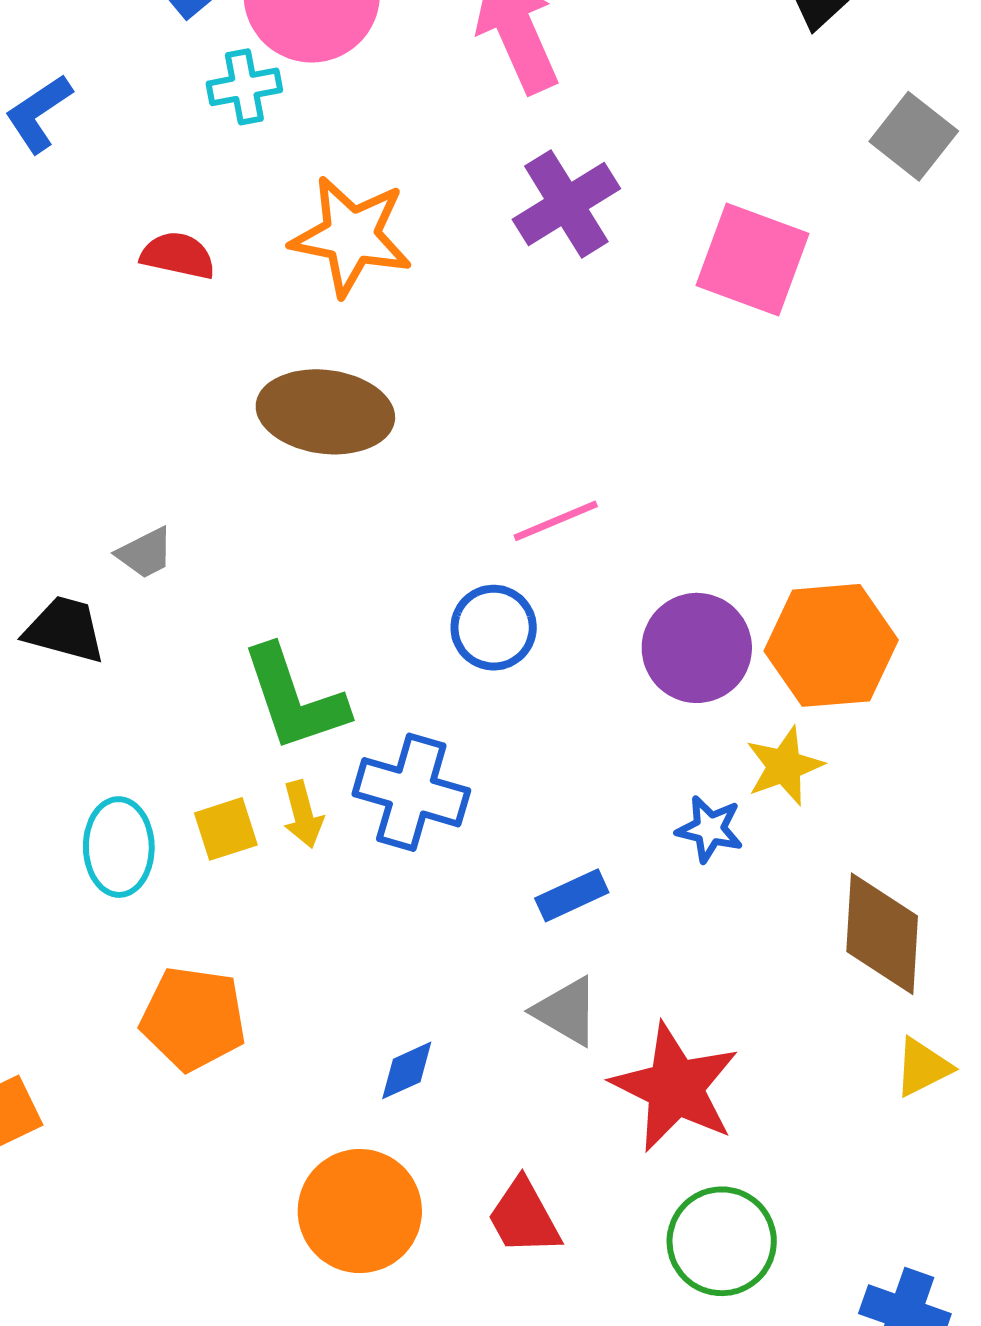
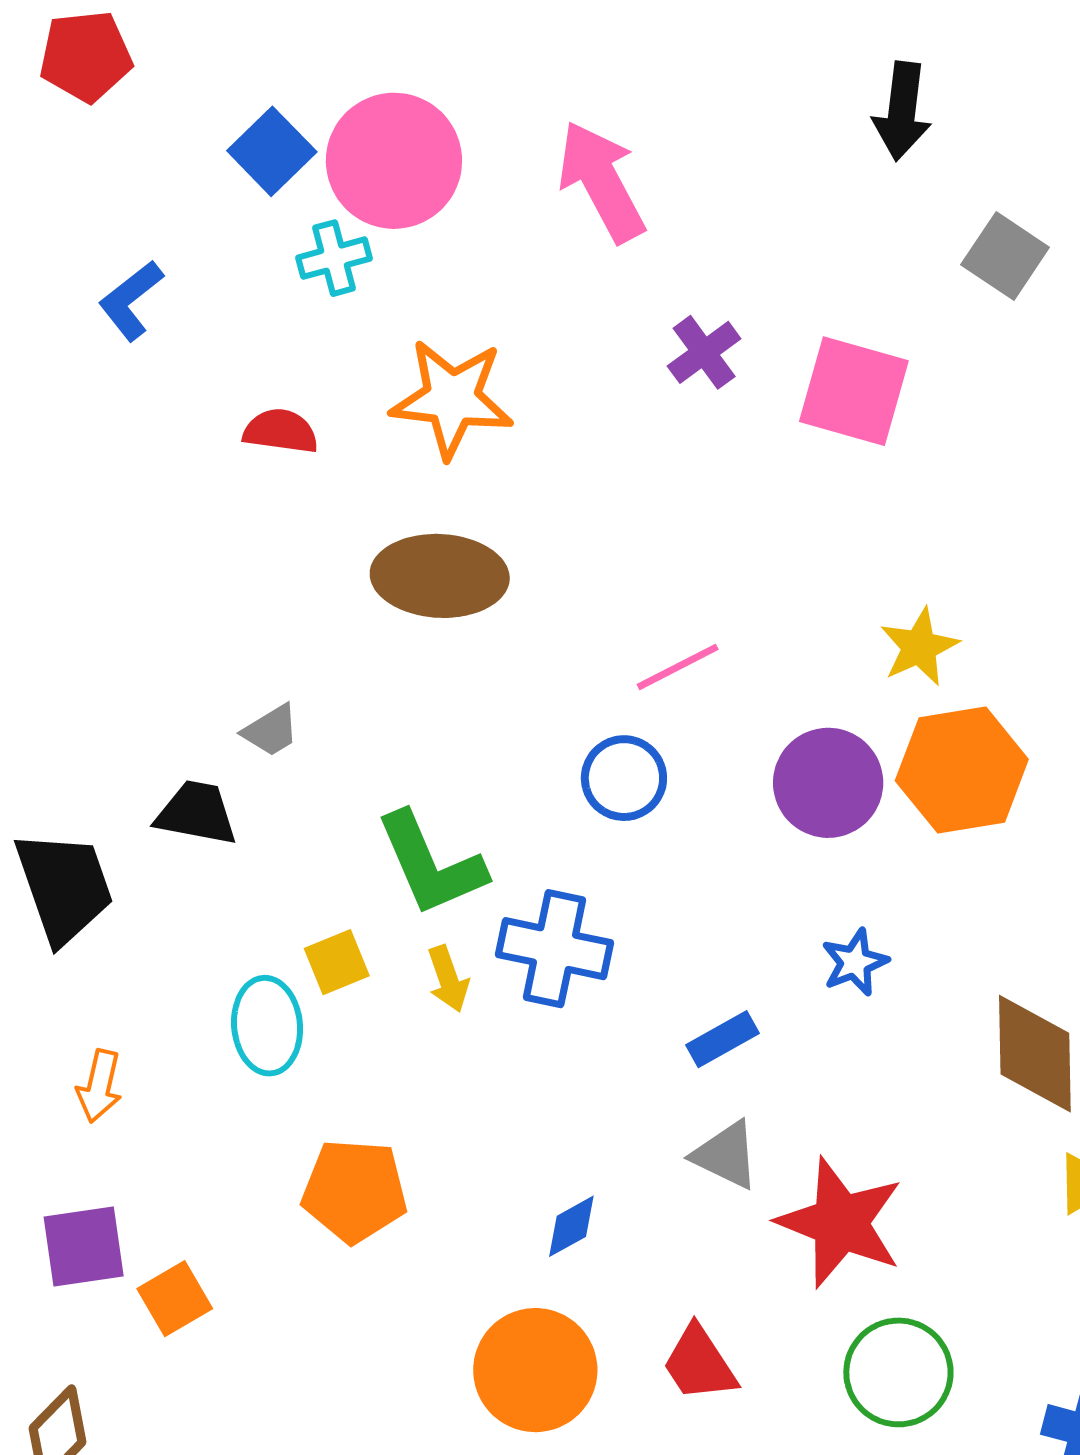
purple cross: (566, 204) -> (704, 352), moved, size x0.7
yellow star: (784, 766) -> (919, 647), moved
yellow square: (226, 829) -> (337, 962), moved
blue star: (710, 829) -> (855, 962), turned -30

